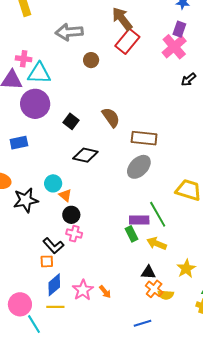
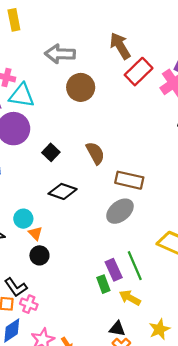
red rectangle: (127, 41) -> (139, 72), moved
brown circle: (91, 60) -> (81, 87), size x1.6
purple rectangle: (139, 220) -> (114, 270), turned 60
pink cross: (74, 234) -> (29, 304), moved

